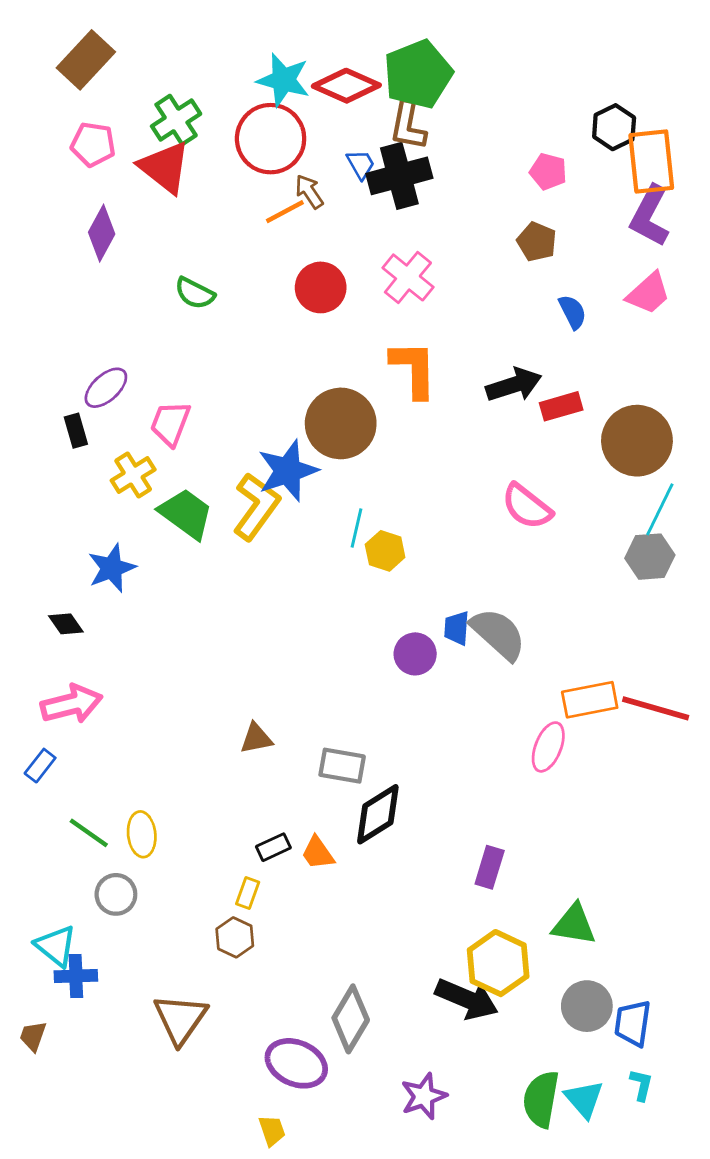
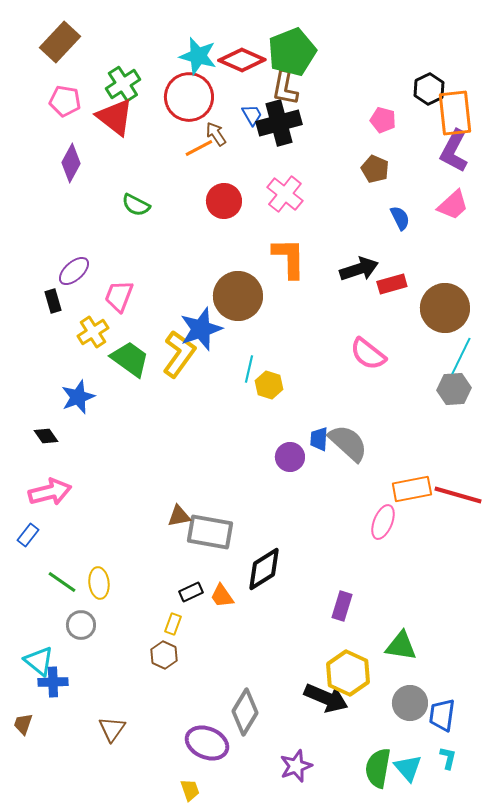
gray rectangle: (342, 766) -> (210, 532), moved, size x1.4
brown triangle: (180, 1019) -> (112, 729), moved, size x0.7

